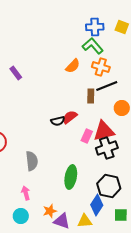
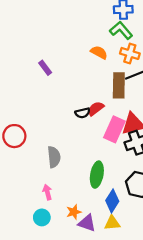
orange semicircle: (73, 66) -> (99, 52), turned -105
purple rectangle: (16, 73) -> (45, 68), moved
brown rectangle: (91, 96) -> (119, 85), size x1.6
pink rectangle: (87, 136) -> (114, 129), size x1.6
blue diamond: (97, 205) -> (112, 201), moved

